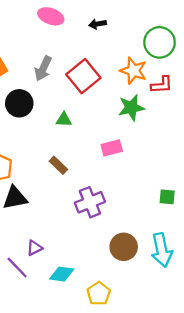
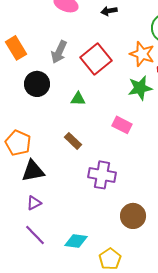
pink rectangle: (112, 148) -> (122, 125), turned 42
purple cross: (90, 202) -> (102, 175), turned 32
purple triangle: (34, 248) -> (34, 203), moved

